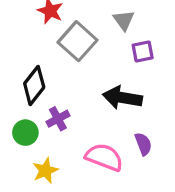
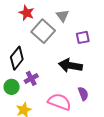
gray triangle: (124, 20) -> (62, 16), moved

